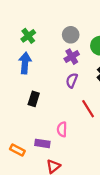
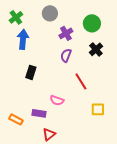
gray circle: (71, 35) -> (50, 13), moved
green cross: (28, 36) -> (16, 17), moved
pink semicircle: (62, 129) -> (57, 100), turned -72

